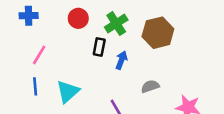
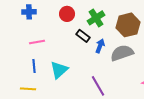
black rectangle: (99, 47) -> (83, 36), turned -64
pink line: (39, 55) -> (37, 42), turned 49
gray semicircle: (150, 86) -> (122, 53), moved, size x1.6

